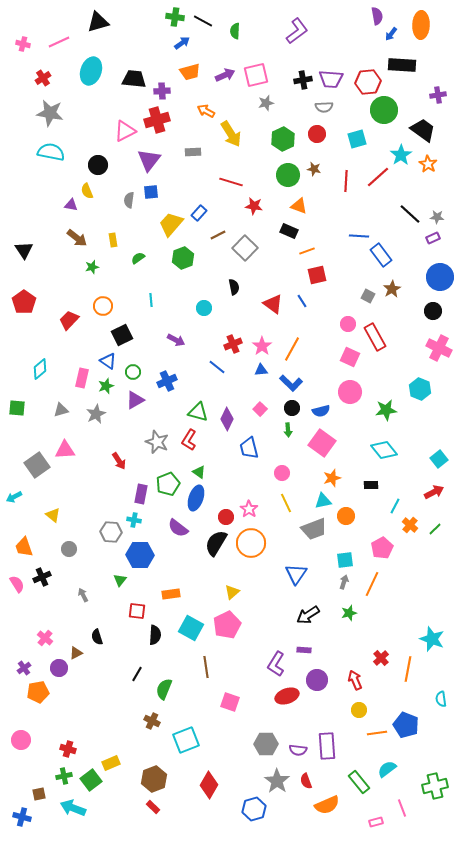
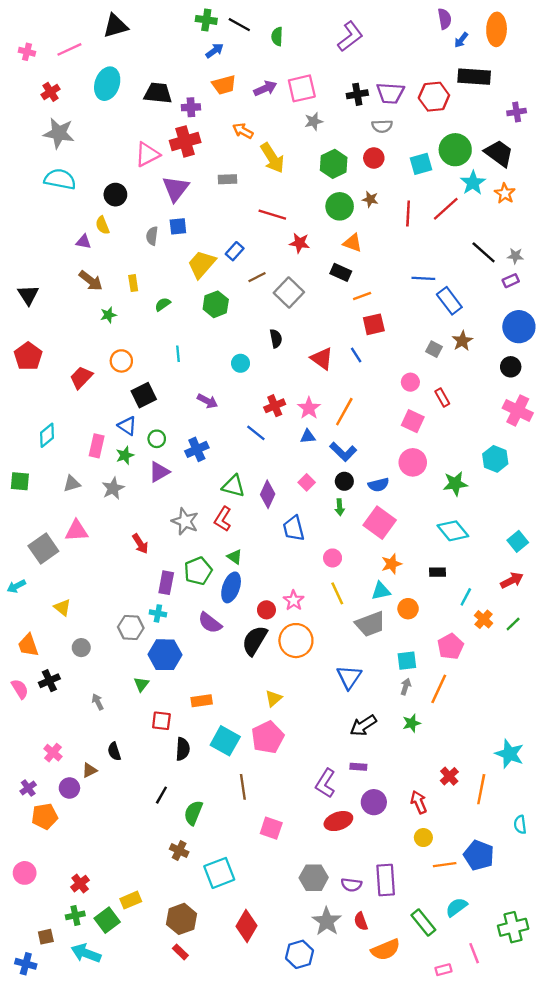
green circle: (384, 110) -> (455, 150), moved
red rectangle: (375, 337) -> (442, 397), size x0.6
red cross: (68, 749) -> (80, 884), turned 35

